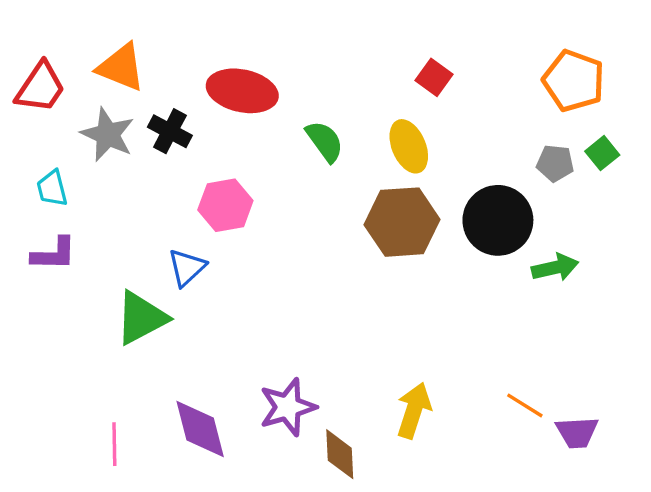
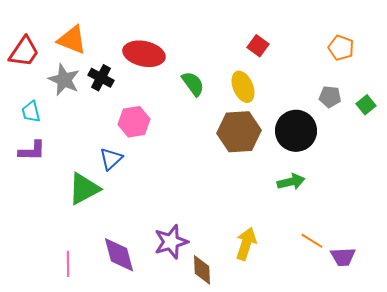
orange pentagon: (574, 81) -> (341, 48), size x0.7
green square: (602, 153) -> (366, 105), moved
green arrow: (555, 267) -> (291, 182), moved

